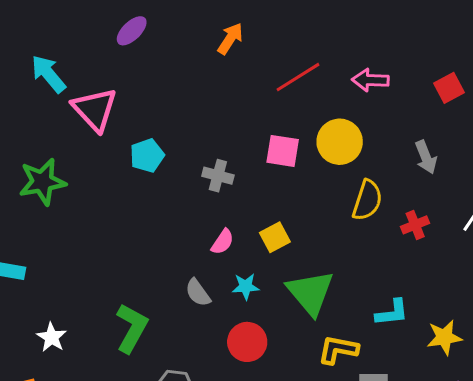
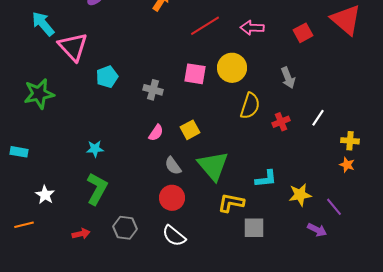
cyan star: (246, 287) -> (95, 149), moved
gray semicircle: (198, 293) -> (173, 166), moved

